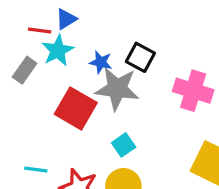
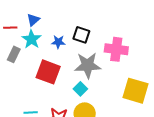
red line: (40, 31) -> (10, 28), moved
gray star: (117, 89) -> (88, 65), moved

